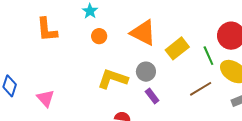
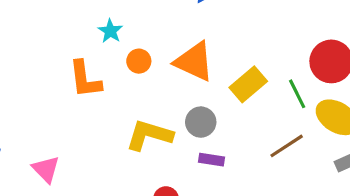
orange L-shape: (47, 30) -> (85, 79), moved
orange circle: (99, 36) -> (139, 61), moved
purple rectangle: (152, 96) -> (212, 160), turned -42

